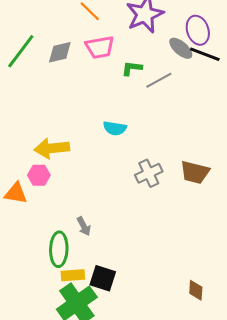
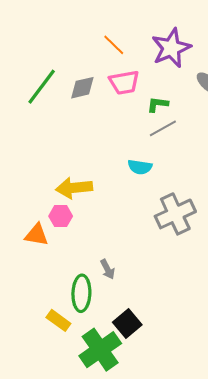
gray line: (159, 80) -> (163, 128), moved
gray cross: (149, 173) -> (175, 214), size x1.4
yellow rectangle: (73, 275) -> (58, 320), moved, turned 40
black square: (103, 278) -> (127, 324), turned 32

